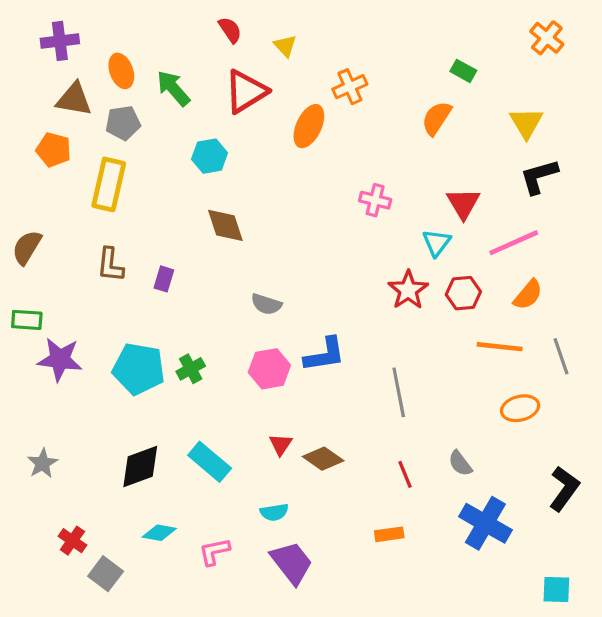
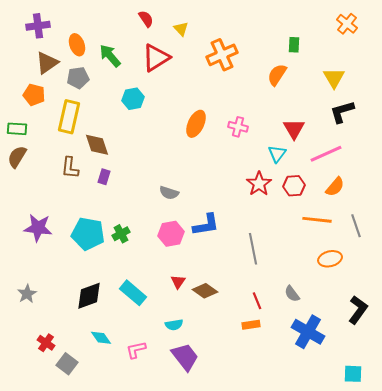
green rectangle: (463, 71) -> (294, 45), turned 63
orange cross: (350, 87) -> (222, 55), size x1.4
brown triangle: (74, 99) -> (47, 63), turned -45
orange ellipse: (309, 126) -> (196, 124), moved
brown diamond: (225, 225) -> (97, 145), moved
green rectangle: (27, 320) -> (17, 129), moved
cyan diamond: (159, 533) -> (101, 338), turned 45
orange rectangle: (389, 534) -> (251, 325), moved

